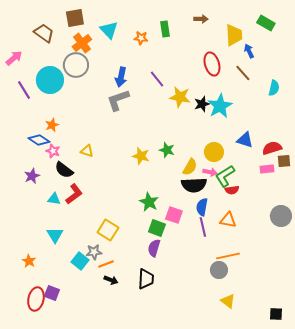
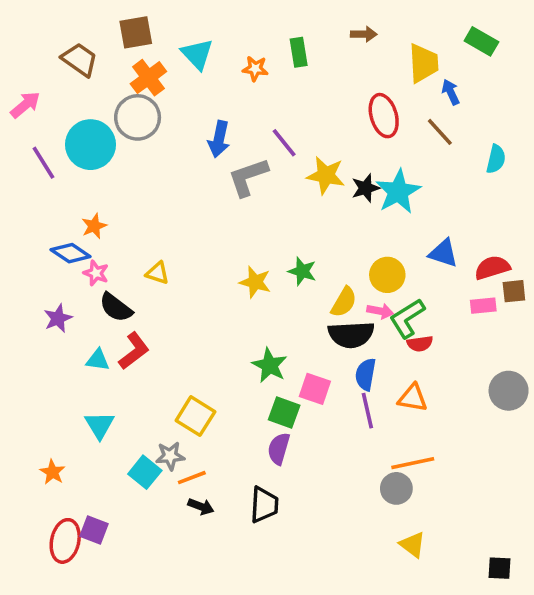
gray L-shape: (118, 100) -> (248, 177), moved

